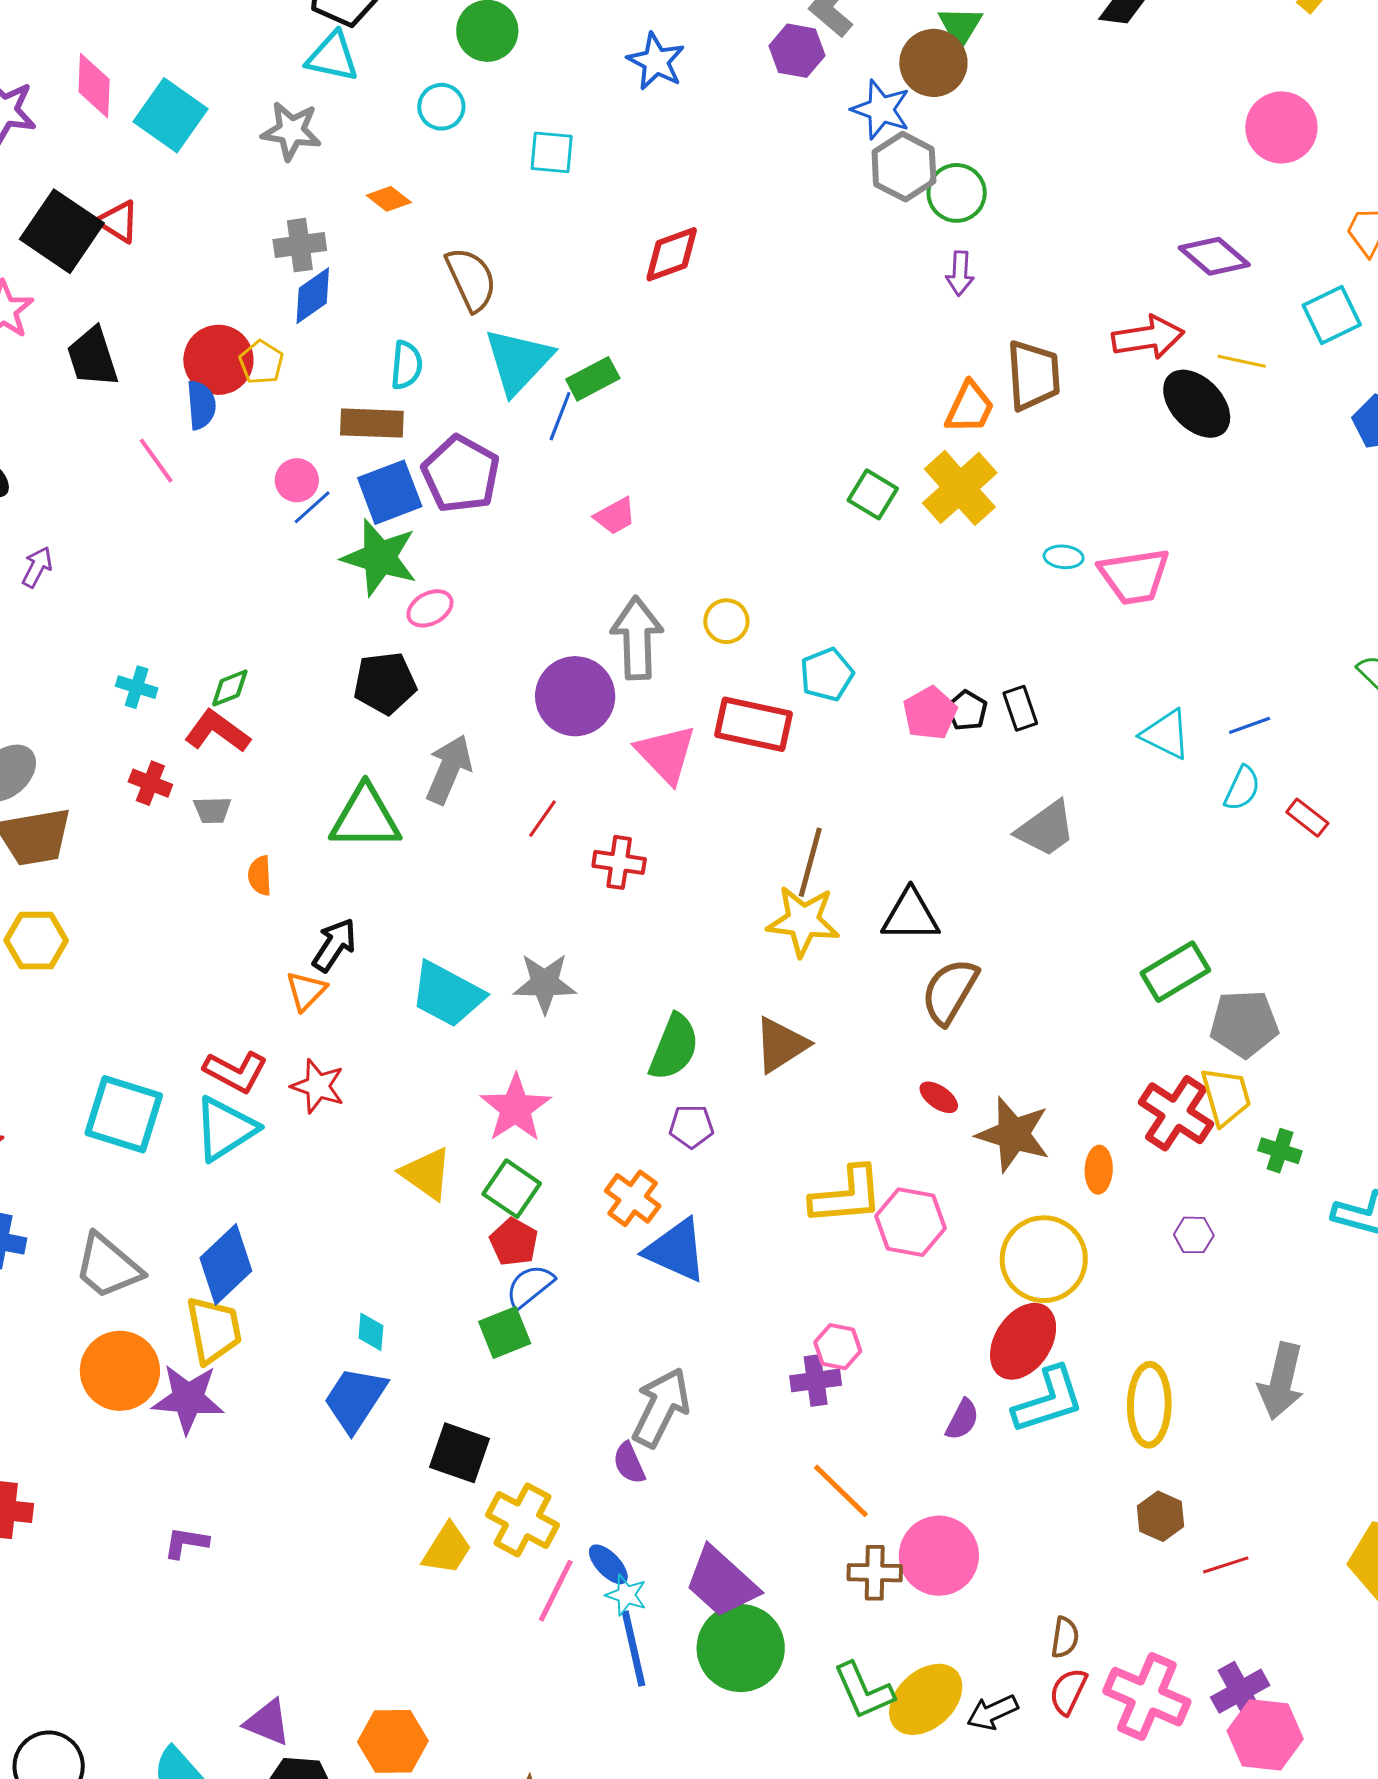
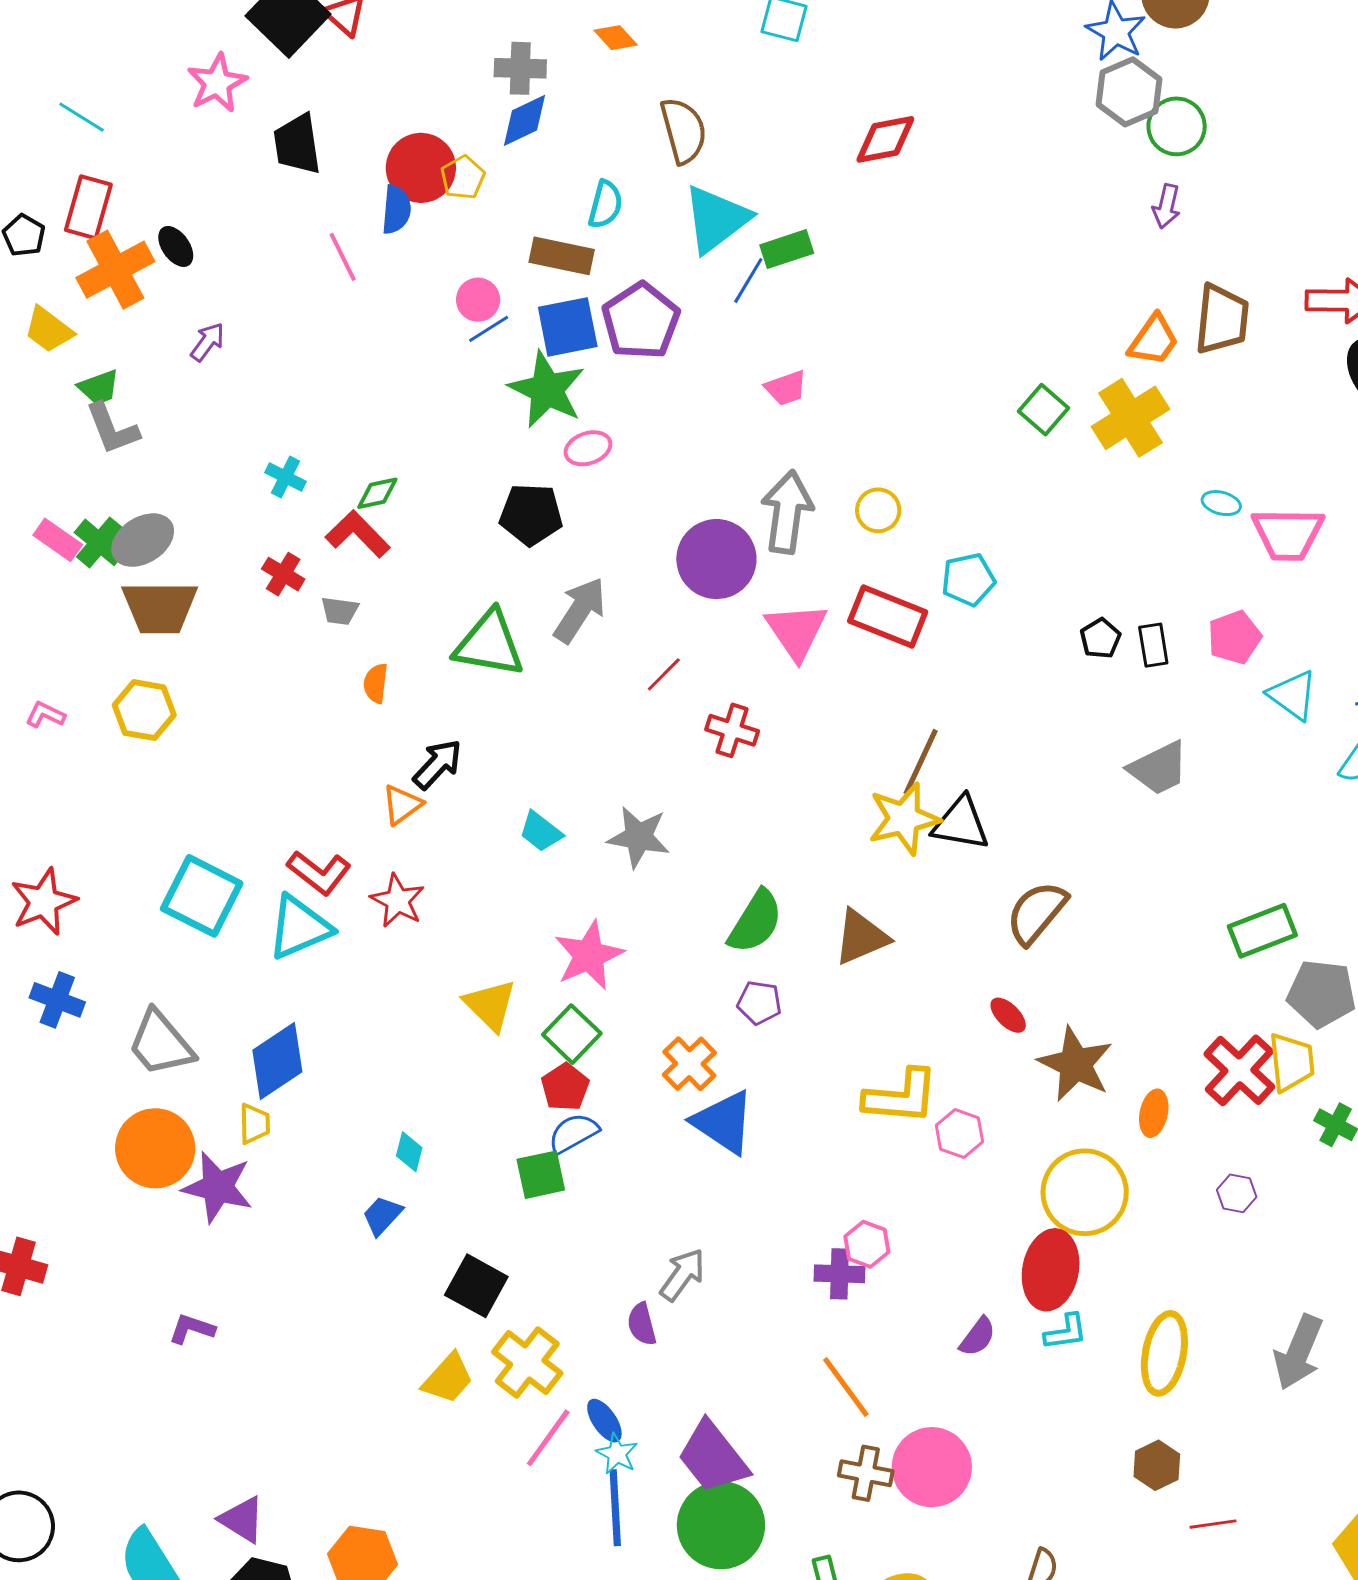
pink pentagon: (930, 713) -> (1234, 637), moved
black triangle: (911, 915) -> (961, 823), moved
yellow star: (803, 921) -> (904, 819), turned -30
cyan trapezoid: (447, 994) -> (541, 832), size x0.6
pink hexagon: (911, 1222) -> (959, 1134), size x0.7
yellow trapezoid: (214, 1330) -> (255, 1124), size x0.6
red ellipse: (1023, 1341) -> (1051, 1270), turned -32
blue trapezoid: (355, 1399) -> (382, 1215), size x0.6
cyan L-shape: (1048, 1400) -> (1066, 1332), size x0.6
gray arrow: (661, 1407) -> (682, 1275), size x0.7

